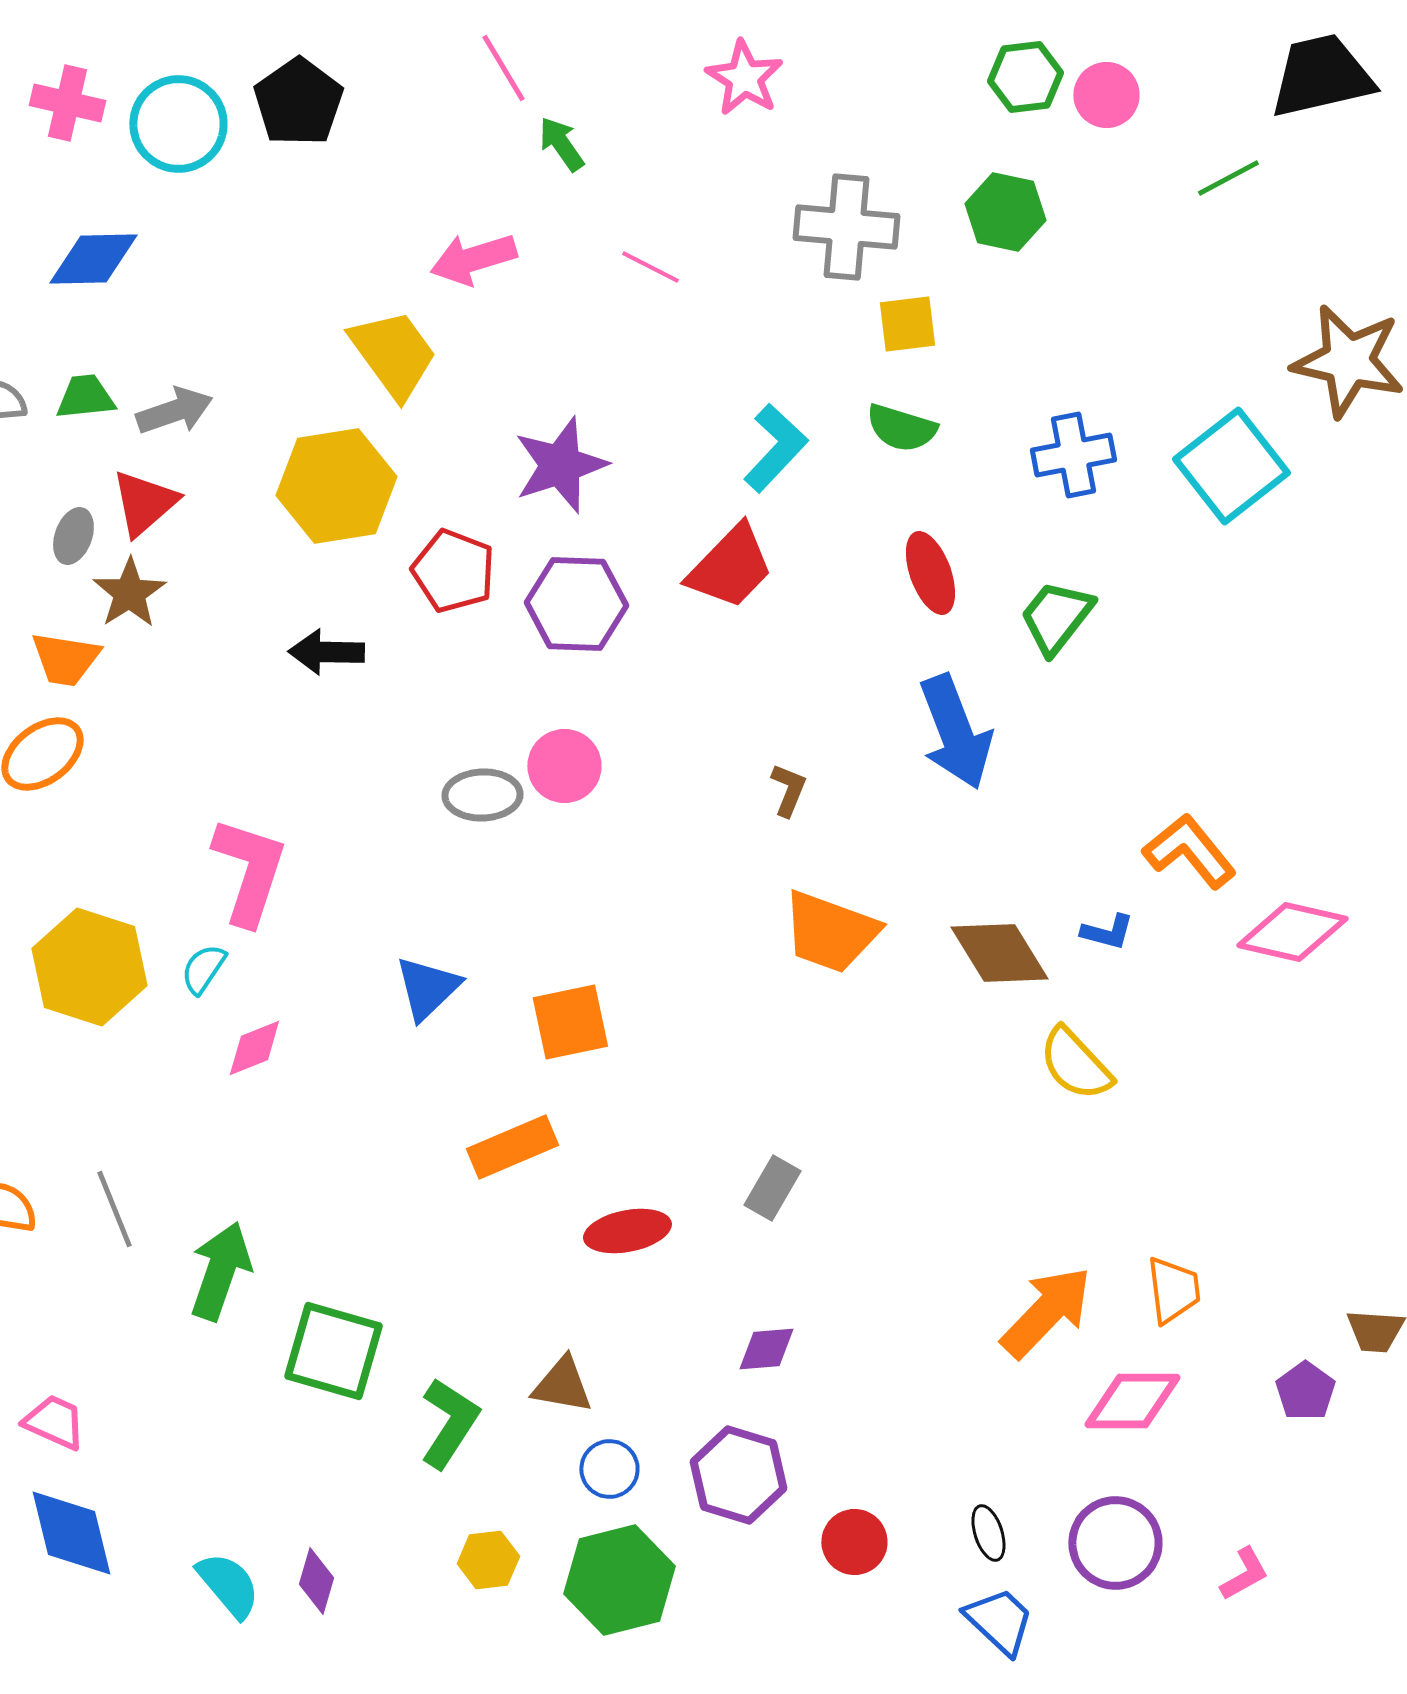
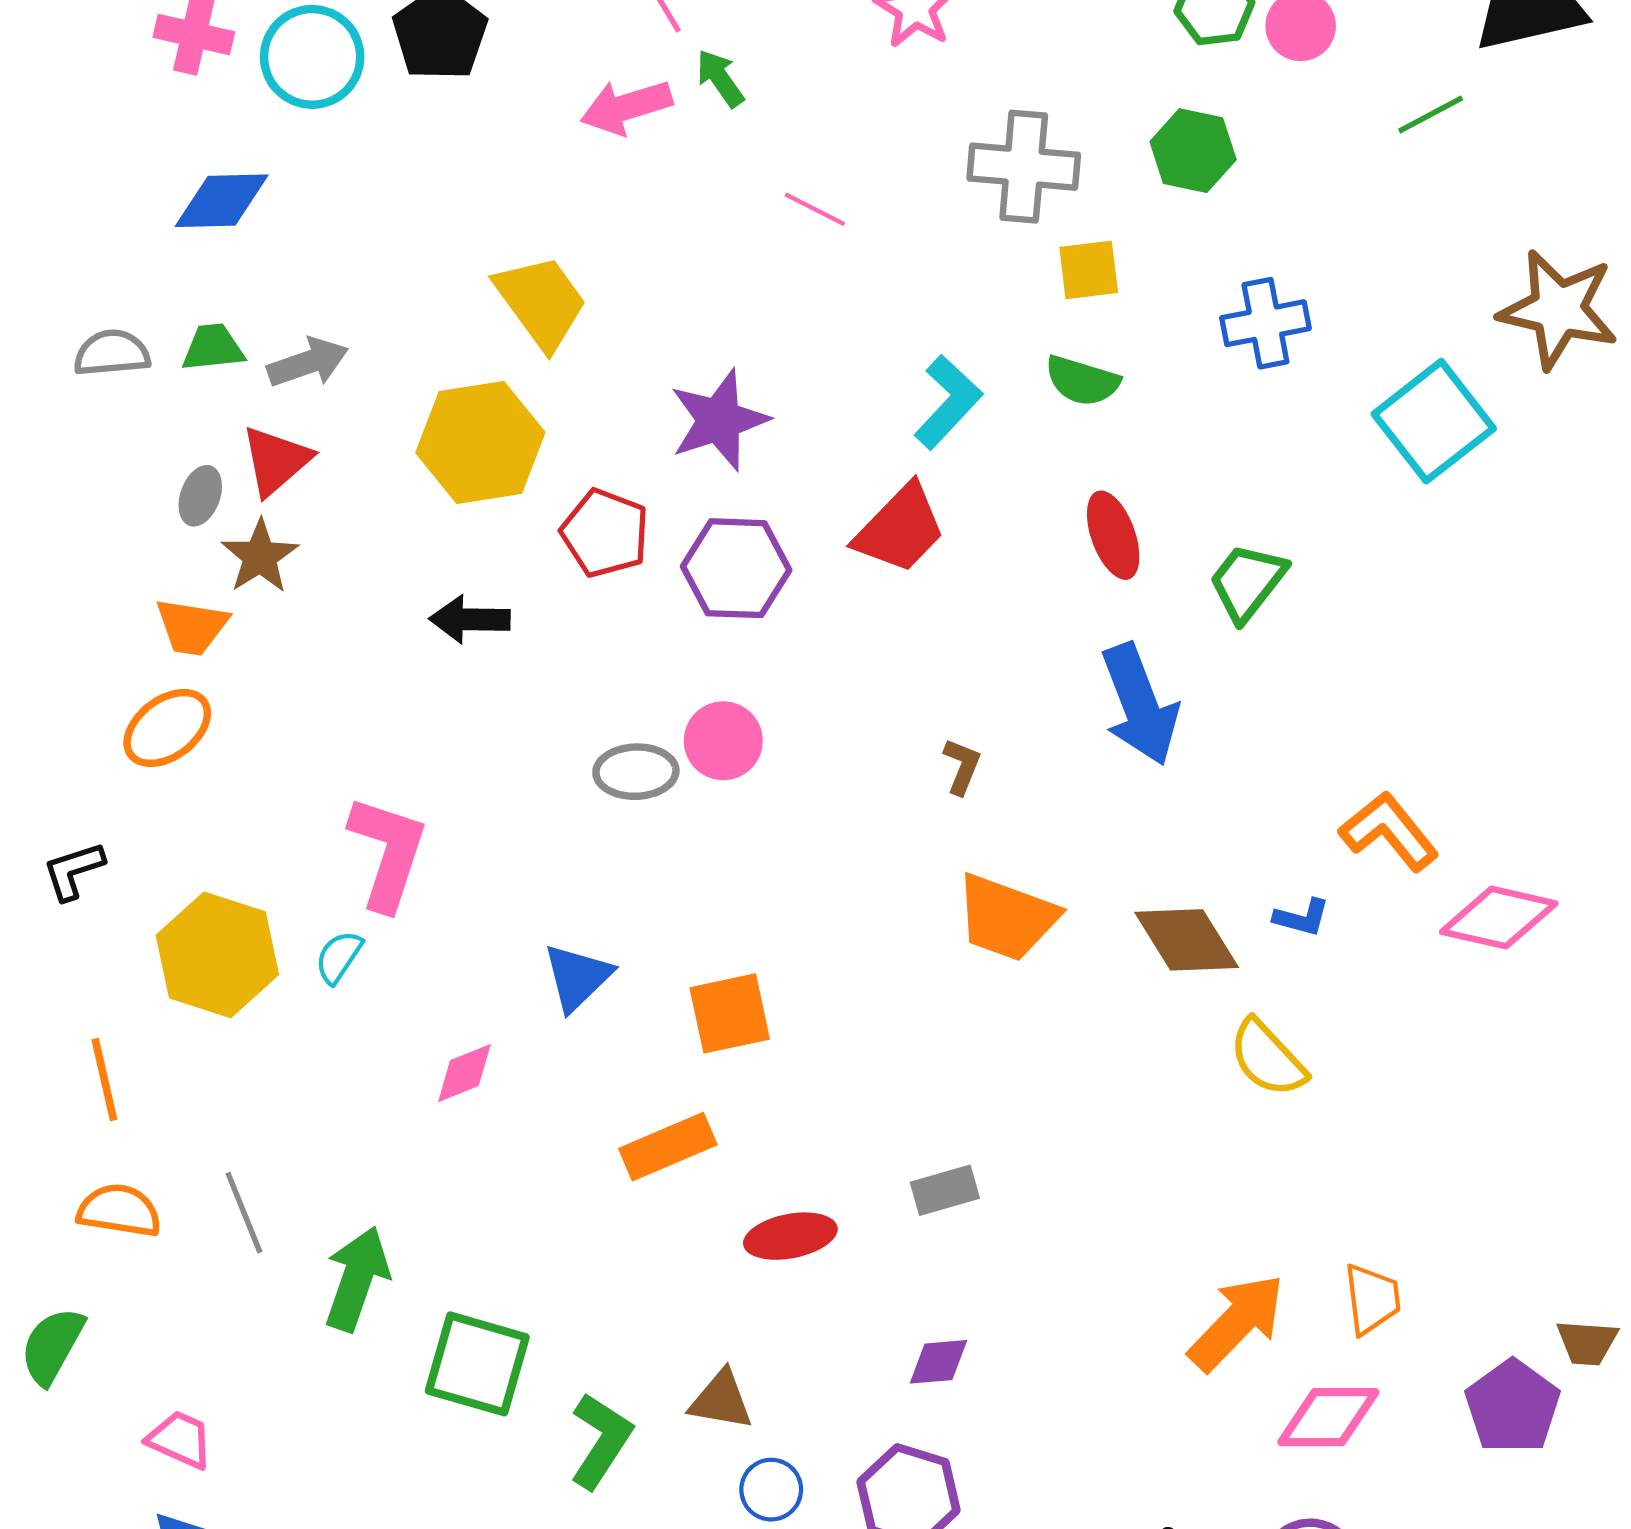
pink arrow: (473, 259) -> (626, 107), moved
blue cross: (1073, 455) -> (1265, 323), moved
pink diamond: (254, 1048) -> (464, 1073), moved
gray rectangle: (772, 1188) -> (945, 1190), turned 44
purple pentagon: (1305, 1391) -> (1513, 1407), size x1.5

